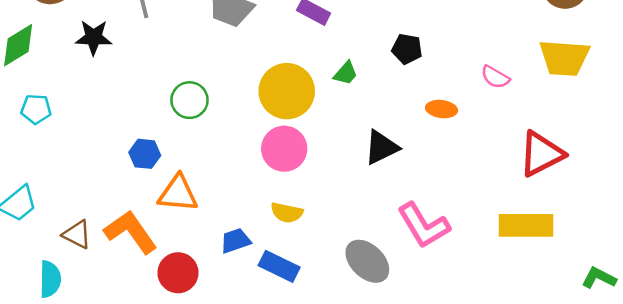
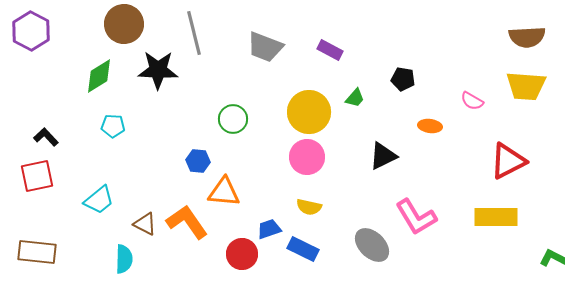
black star: (94, 37) -> (158, 70), size x1.4
red circle: (178, 273) -> (242, 254), moved

